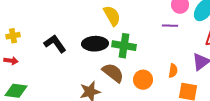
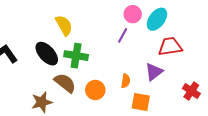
purple line: (170, 26) -> (123, 35), turned -63
black ellipse: (95, 44) -> (47, 54), turned 50

